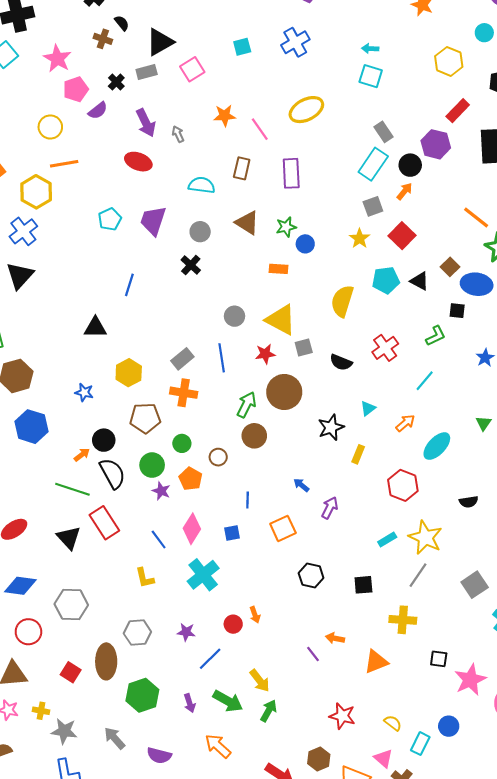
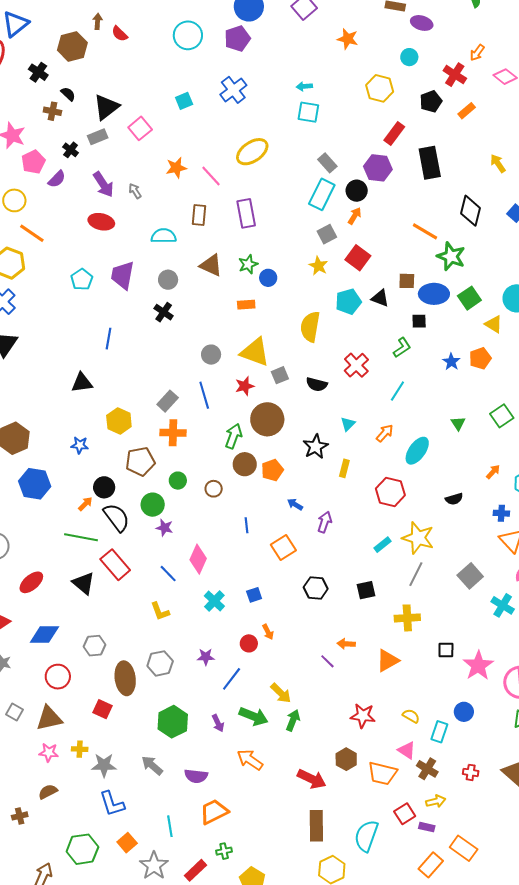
orange line: (64, 164) -> (32, 233), turned 52
brown square: (450, 267) -> (407, 281), turned -36
orange pentagon: (190, 479) -> (272, 470), moved, turned 30
blue square: (232, 533) -> (254, 595), moved
cyan cross: (203, 575) -> (214, 601), size x0.7
gray hexagon: (71, 604) -> (95, 646), size x0.7
brown ellipse: (106, 661) -> (125, 678), moved

